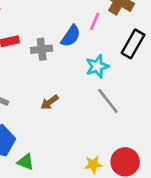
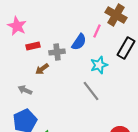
gray line: (108, 101) -> (91, 91), moved
brown arrow: (50, 102) -> (42, 69), moved

